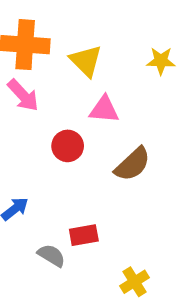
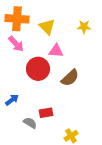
red circle: (68, 146) -> (38, 69), size x1.5

